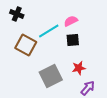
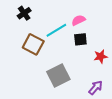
black cross: (17, 14) -> (24, 13), turned 32
red star: (79, 68) -> (101, 56), moved

